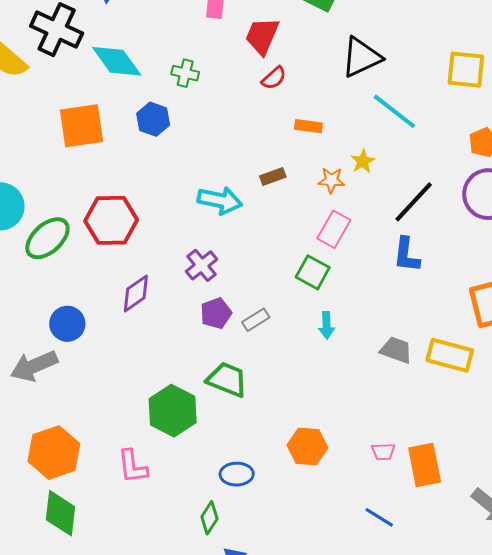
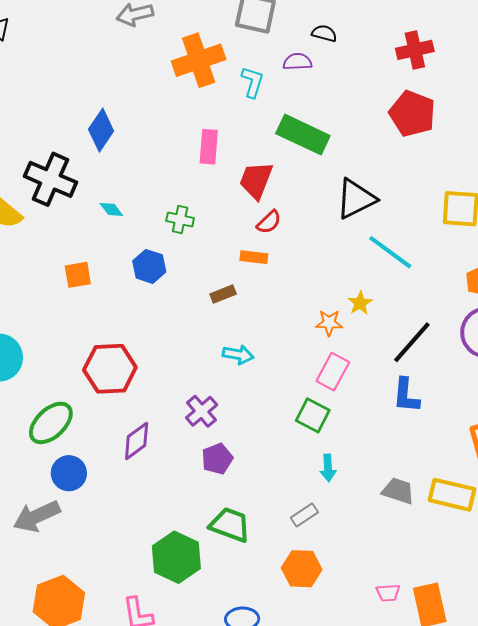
cyan diamond: (117, 61) -> (111, 209), size x0.5
orange square: (81, 126) -> (78, 275), size x0.6
orange rectangle: (308, 126) -> (254, 257), moved
brown rectangle: (273, 177) -> (223, 294), moved
cyan arrow: (220, 200) -> (238, 355), moved, size x0.7
green ellipse: (47, 238) -> (51, 423), moved
gray rectangle: (256, 320) -> (304, 515), moved
orange hexagon: (307, 447) -> (302, 569), moved

